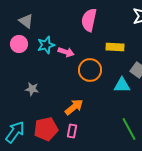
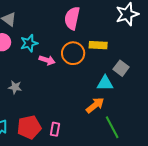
pink arrow: (66, 52) -> (47, 60), moved
orange circle: (90, 70) -> (73, 53), moved
orange arrow: (74, 107) -> (95, 105), moved

